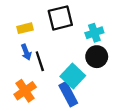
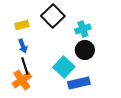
black square: (60, 18) -> (53, 16), turned -30
black line: (40, 61) -> (25, 66), moved
blue rectangle: (68, 94) -> (79, 83), moved, turned -75

